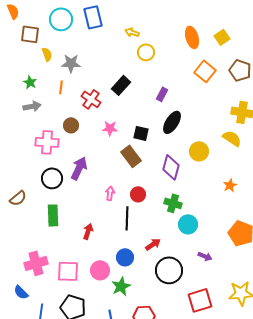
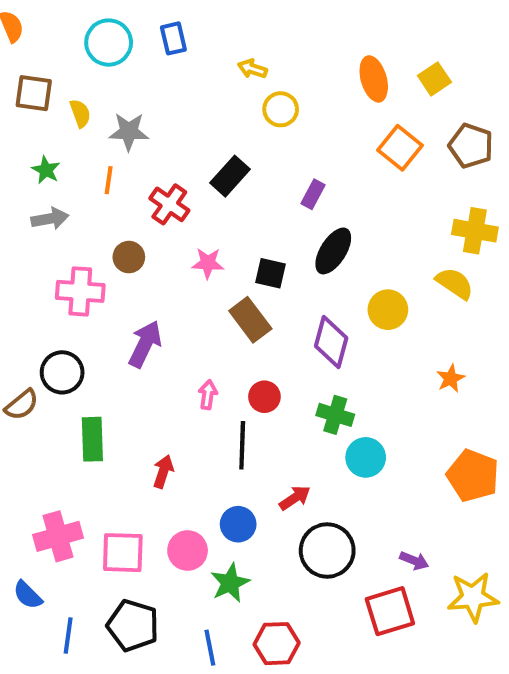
blue rectangle: (93, 17) -> (173, 38), size x0.7
brown square: (30, 34) -> (34, 93), moved
black circle: (52, 178) -> (62, 372), moved
purple arrow: (205, 256) -> (414, 561), moved

